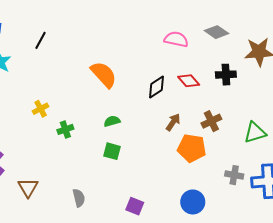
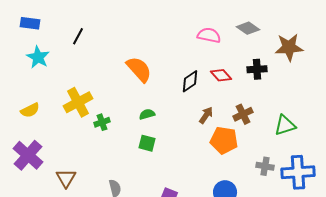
yellow cross: (41, 109) -> (78, 102), size x1.8

